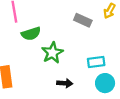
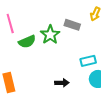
green star: (52, 53) -> (50, 35), moved

